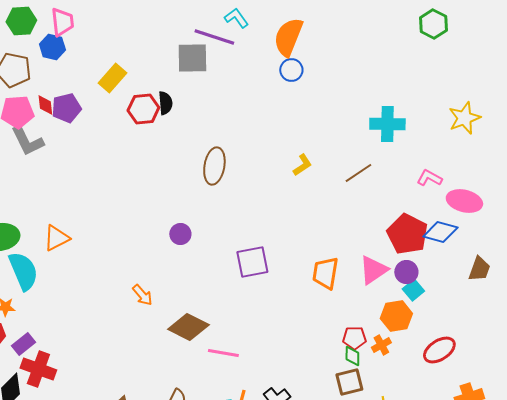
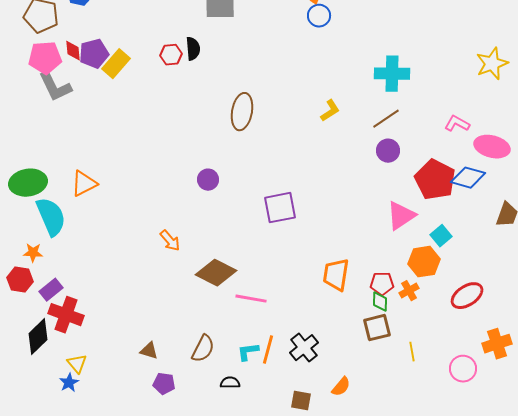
yellow rectangle: (112, 78) -> (116, 64), moved
red hexagon: (143, 109) -> (171, 55), size x0.7
cyan cross: (387, 124) -> (392, 74), moved
purple circle: (406, 272) -> (388, 151), moved
orange trapezoid: (325, 273) -> (336, 275), moved

